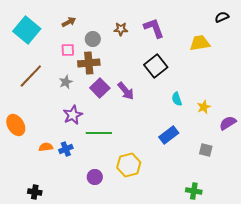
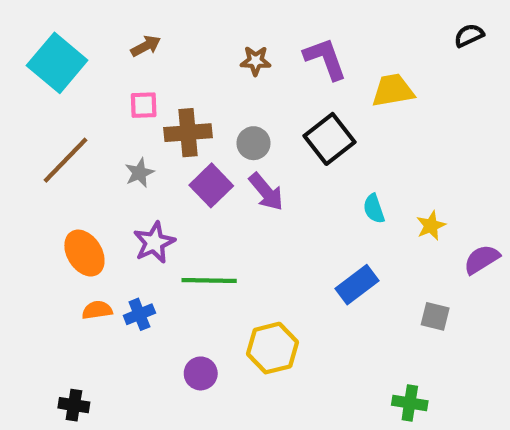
gray circle: (93, 39) -> (253, 143), moved
yellow trapezoid: (200, 43) -> (393, 90), moved
orange ellipse: (16, 125) -> (84, 253), moved

